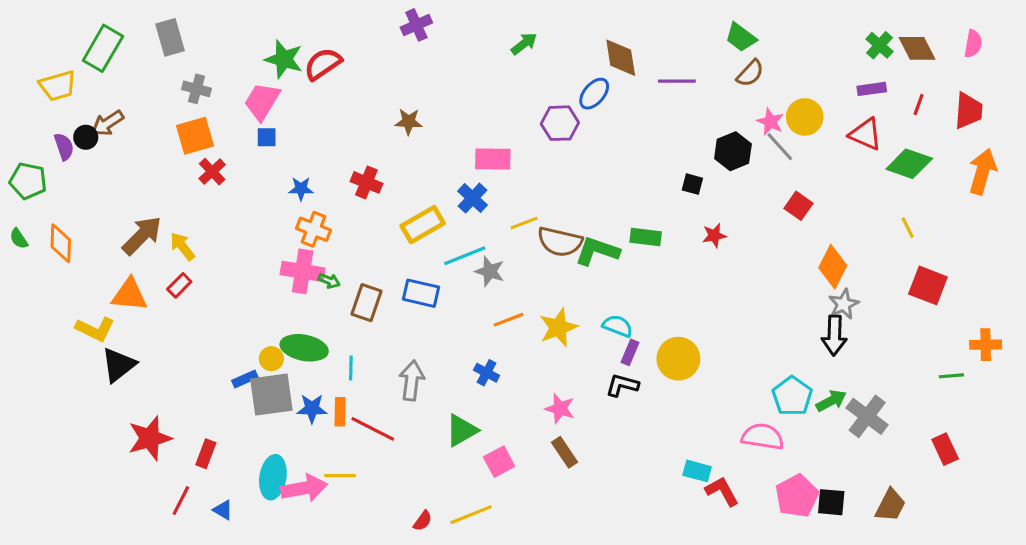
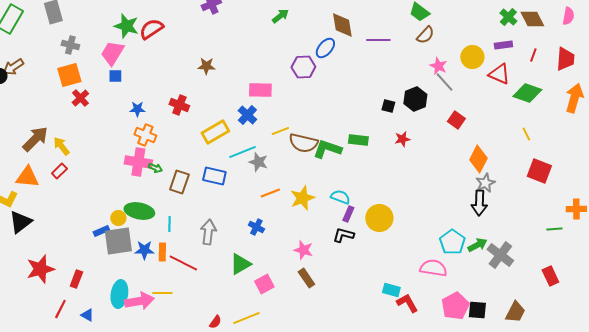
yellow circle: (805, 117) -> (472, 57), moved
black hexagon: (733, 151) -> (415, 99), moved

